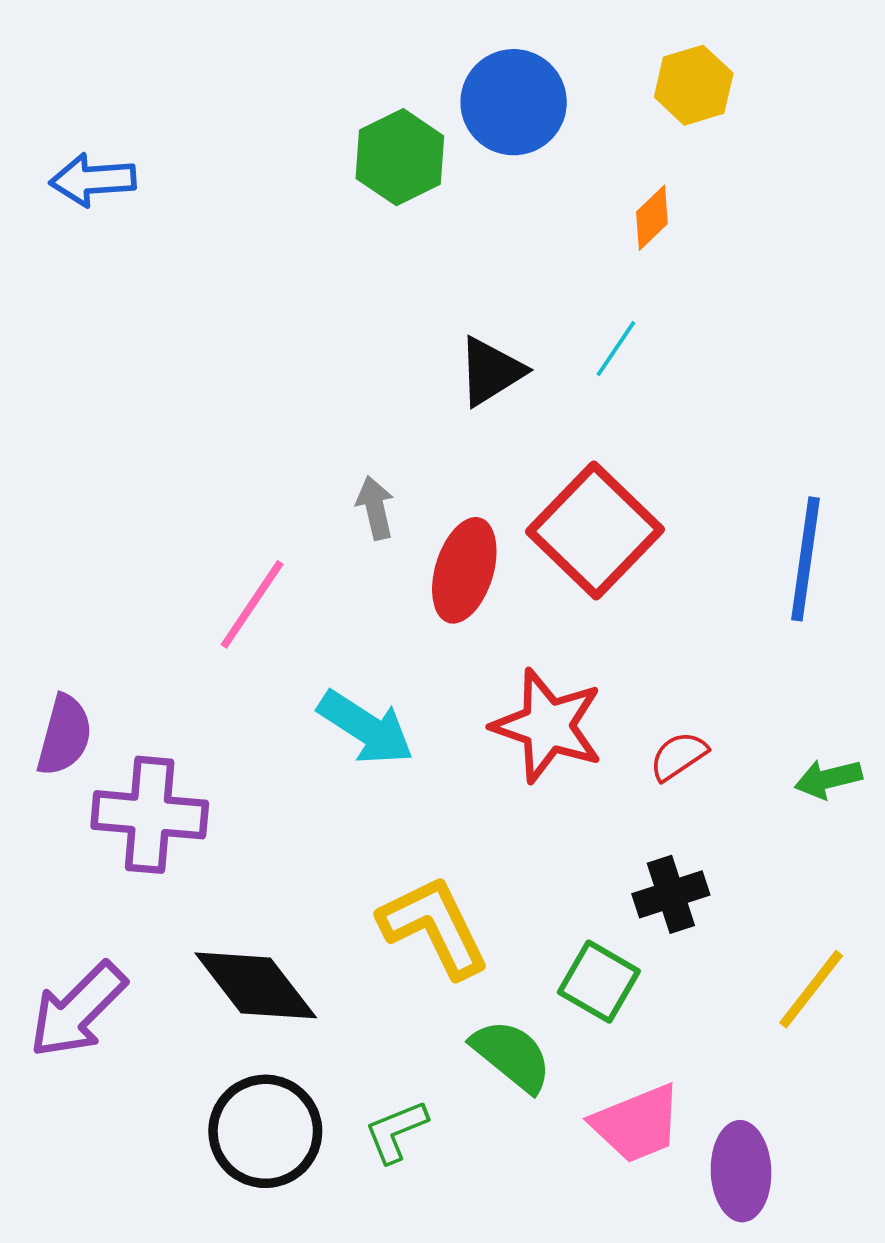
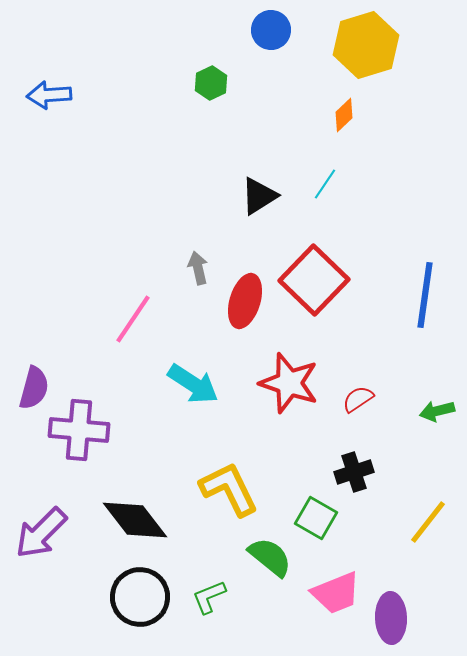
yellow hexagon: (694, 85) -> (366, 45), size x1.6
blue circle: (514, 102) -> (271, 30), moved, size x0.7
green hexagon: (400, 157) -> (211, 83), size x0.7

